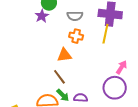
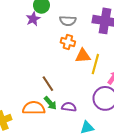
yellow line: (105, 34) -> (95, 64), moved
orange triangle: (64, 55) -> (83, 56), moved

